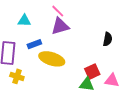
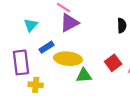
cyan triangle: (24, 21) -> (31, 25), turned -40
green triangle: (87, 84) -> (84, 75), moved

